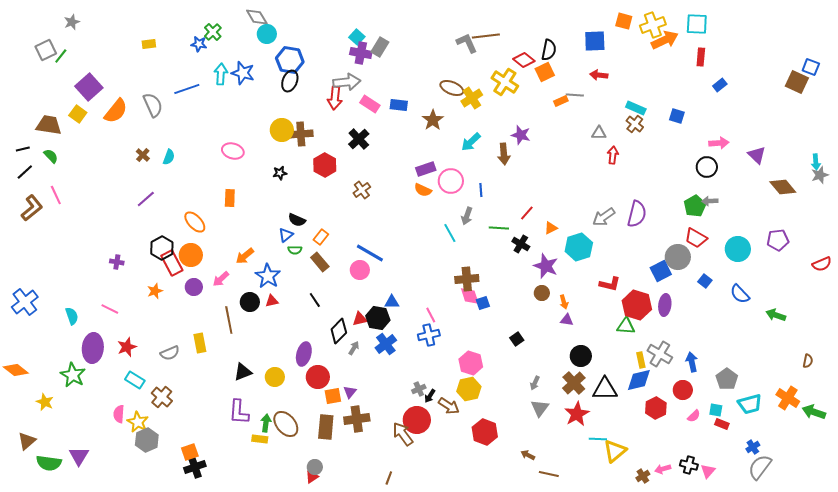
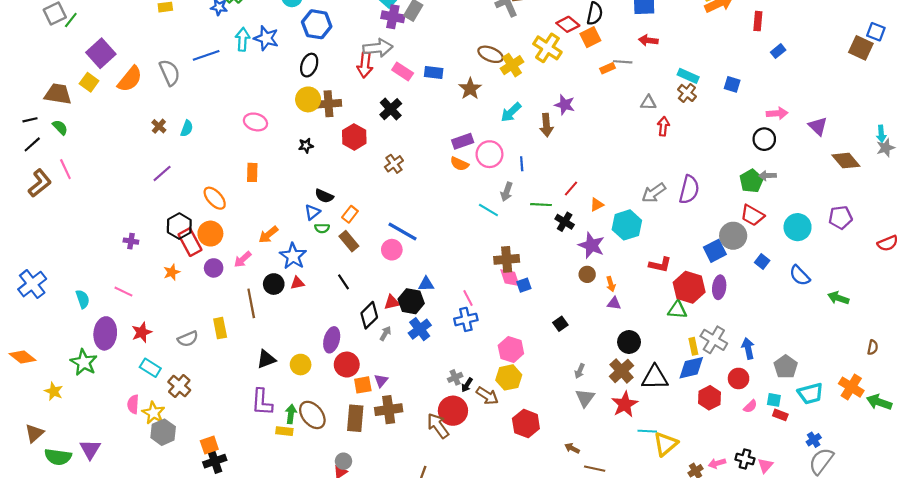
black ellipse: (290, 81) -> (309, 65), moved
cyan line: (450, 233) -> (488, 210), turned -30

